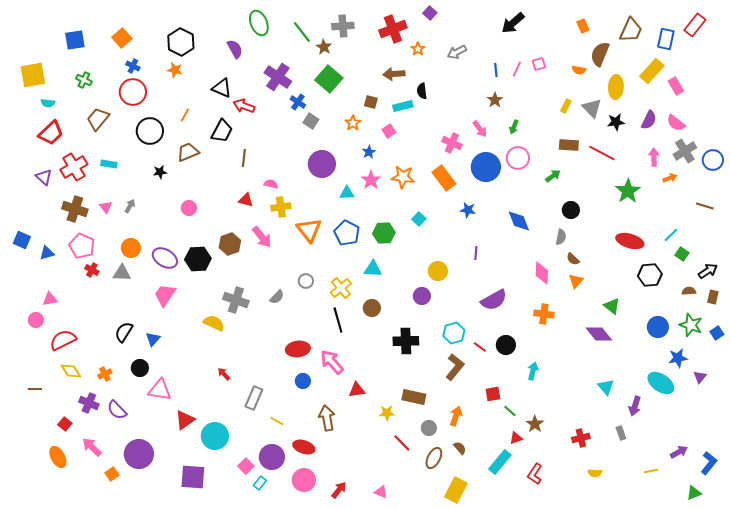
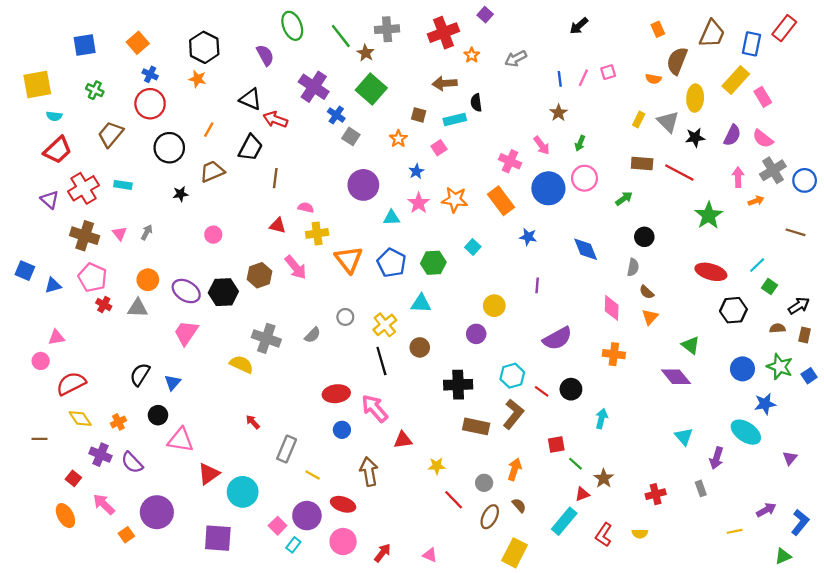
black arrow: (513, 23) -> (579, 26), size x0.7
purple triangle: (700, 377) -> (790, 458), moved
brown rectangle: (414, 397) -> (476, 426), moved
yellow semicircle: (595, 473) -> (640, 534), moved

